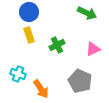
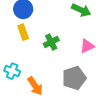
gray pentagon: (80, 81) -> (74, 78), turned 30

